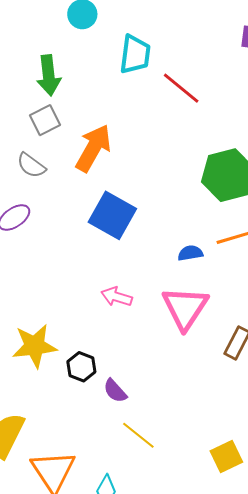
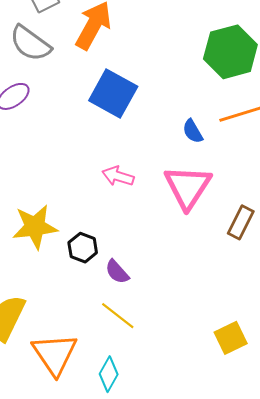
gray semicircle: (31, 165) -> (30, 43), size x1.4
blue semicircle: (190, 253) -> (193, 131), turned -110
yellow line: (138, 435) -> (118, 316), moved

